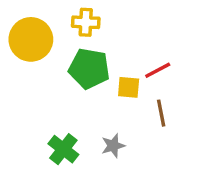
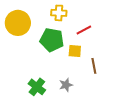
yellow cross: (86, 22) -> (59, 13), moved
red line: (158, 70) -> (84, 30), moved

